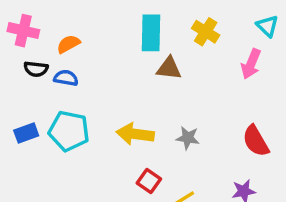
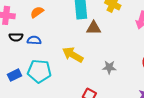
orange semicircle: (68, 44) -> (37, 12), moved
yellow arrow: (135, 134) -> (73, 55), moved, turned 30

